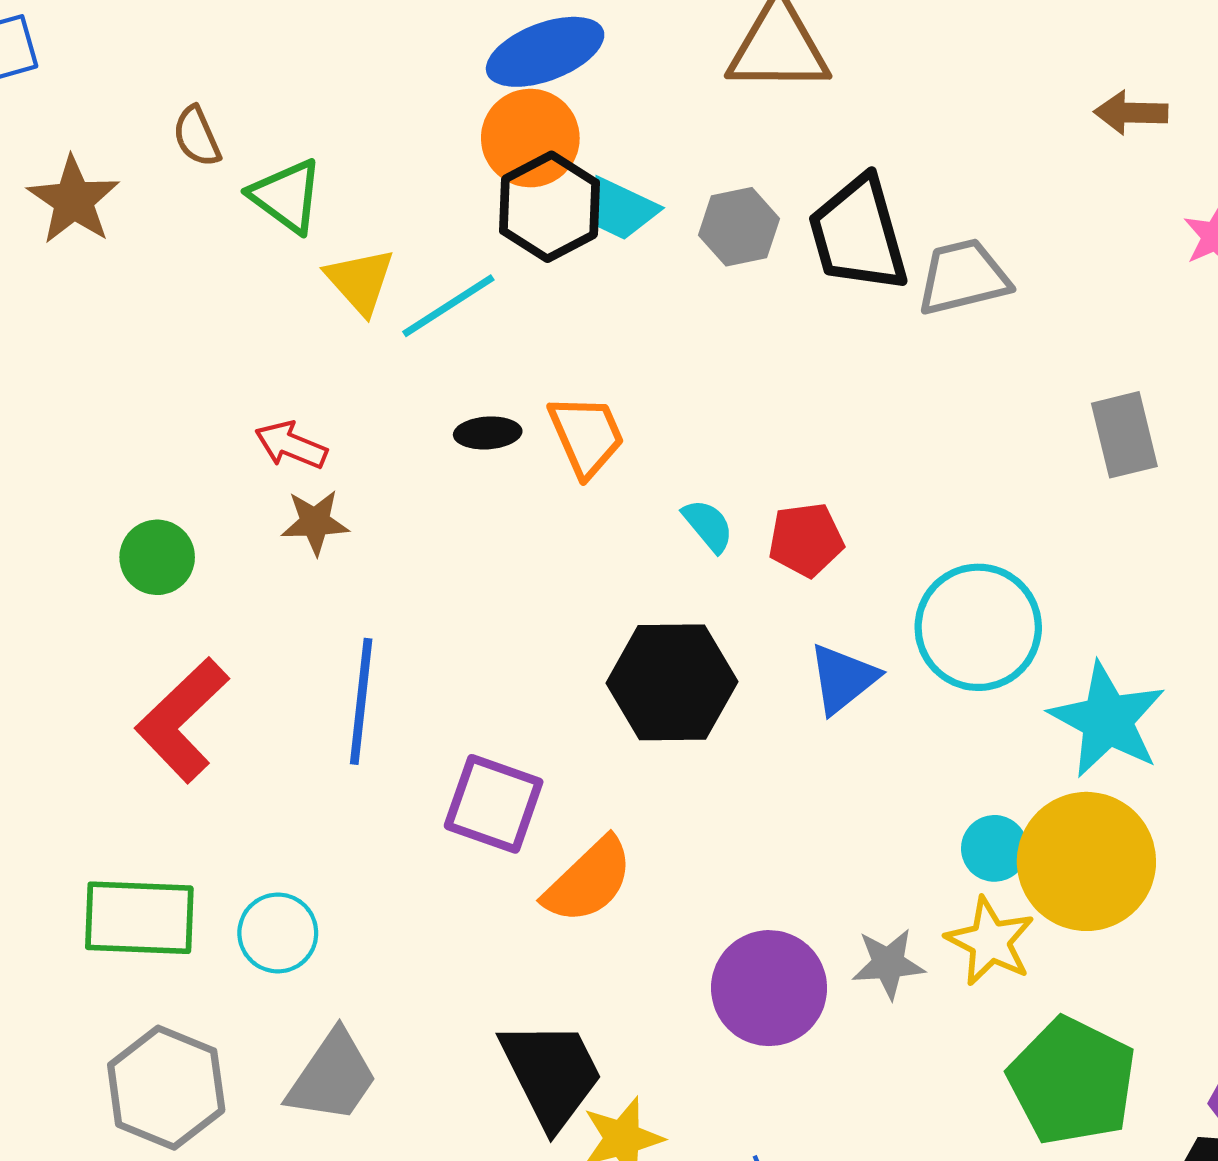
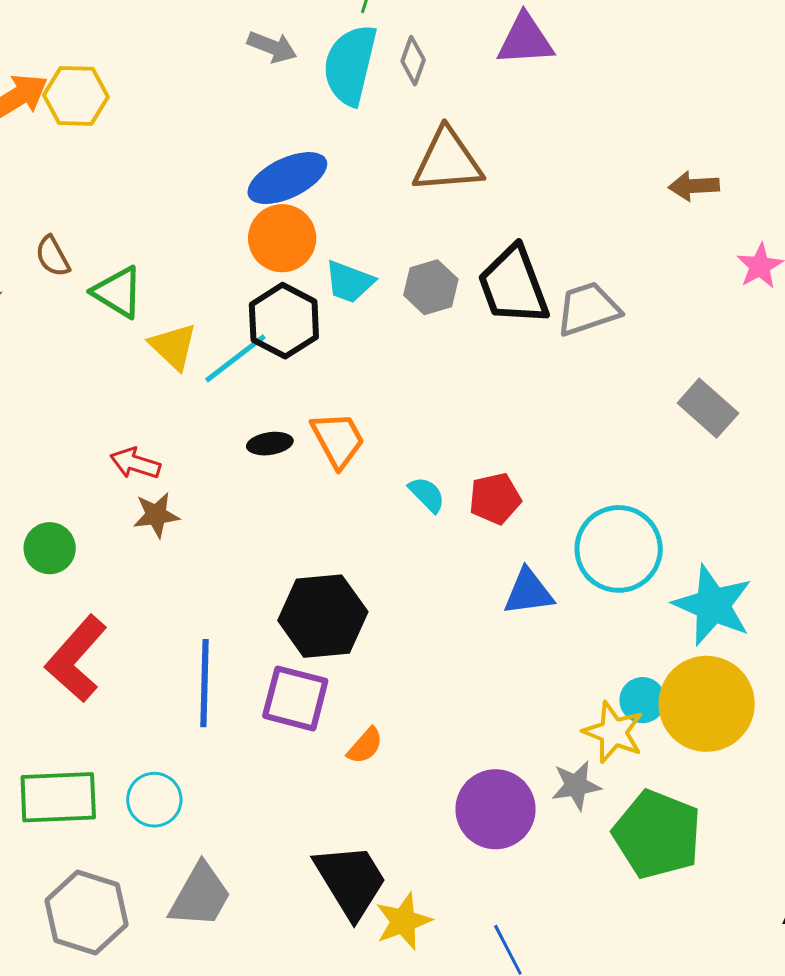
black hexagon: (549, 207) -> (284, 321), moved
gray rectangle: (1124, 435) -> (708, 408), turned -30
blue triangle: (843, 679) -> (528, 592), turned 36
black hexagon: (672, 682) -> (323, 616), moved
blue line: (361, 701) -> (205, 683), moved
orange semicircle: (589, 881) -> (365, 746), size x0.6
yellow star: (990, 941) -> (613, 732), moved
green pentagon: (1072, 1081) -> (657, 834), moved

